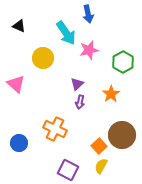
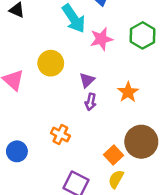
yellow circle: (43, 58) -> (51, 63), moved
green hexagon: (123, 62) -> (143, 35), moved
orange cross: (55, 129) -> (60, 134), size x0.7

